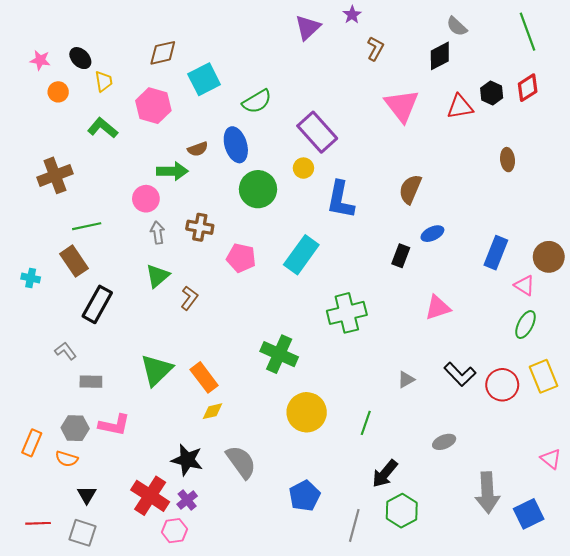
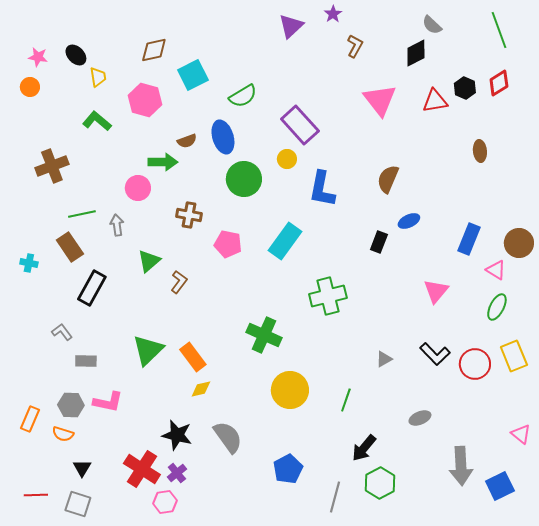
orange circle: (58, 92) -> (30, 87), moved
gray arrow: (158, 233) -> (117, 225), moved
pink triangle: (438, 308) -> (436, 291), moved, turned -32

